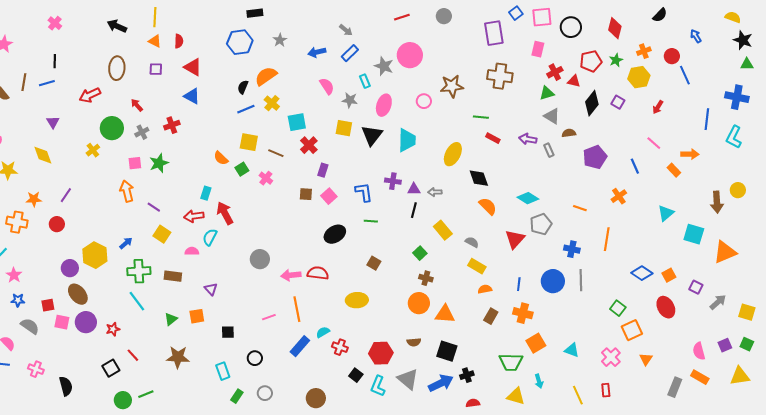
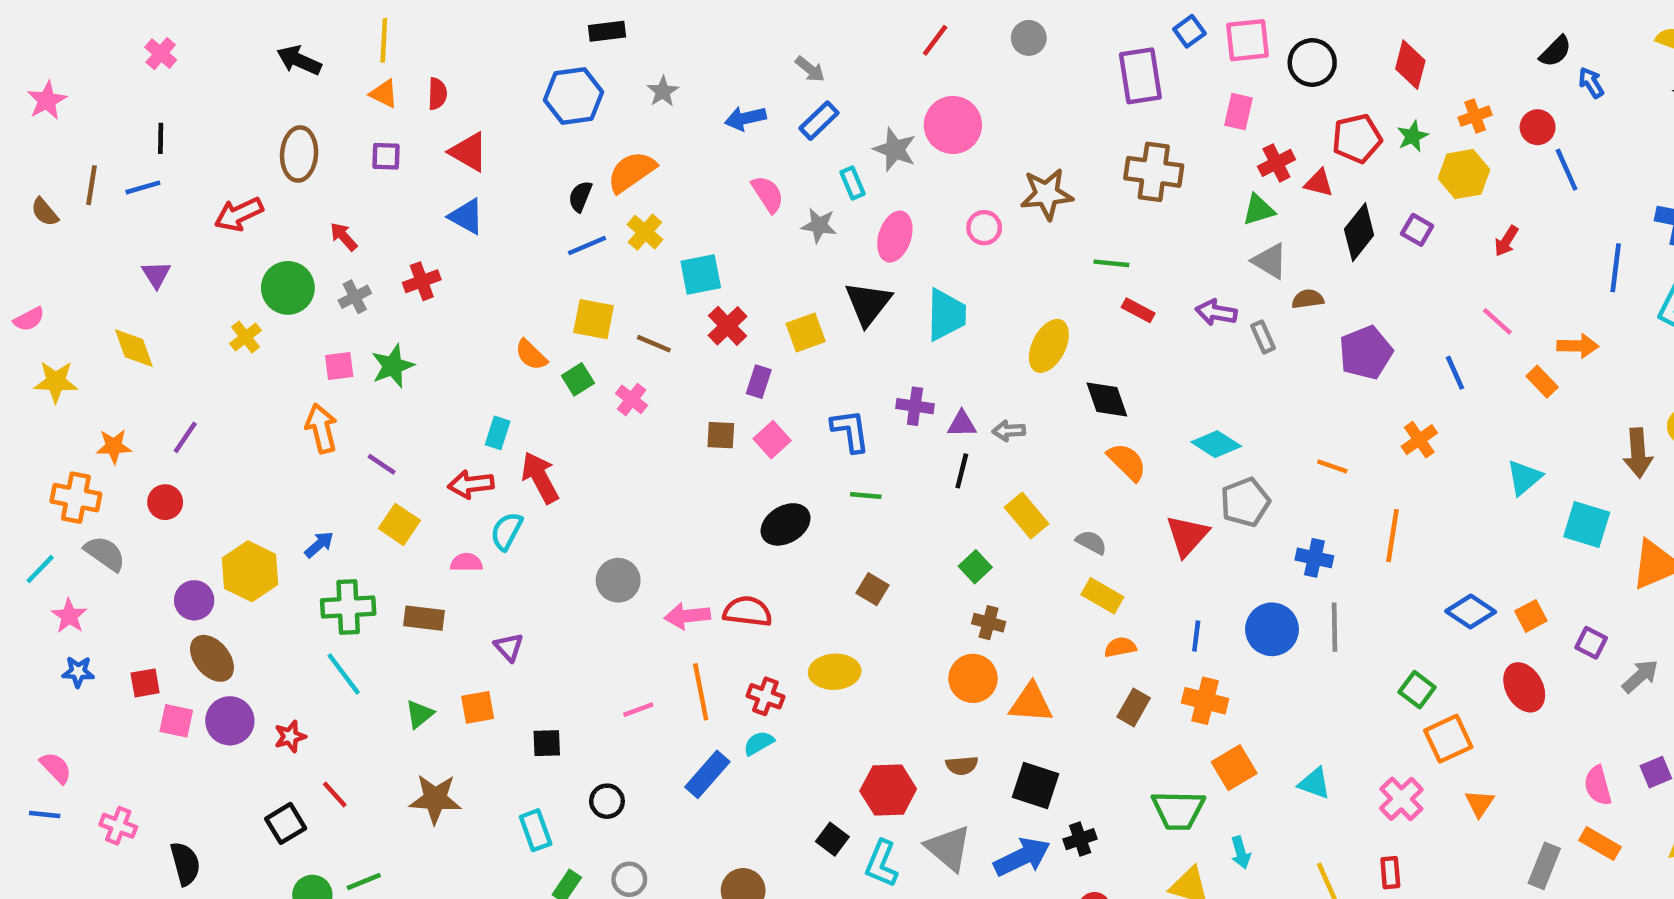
black semicircle: (660, 15) -> (1555, 51), moved
red line: (402, 17) -> (935, 40), turned -35
yellow square: (344, 128) -> (806, 333), moved, turned -30
gray semicircle: (30, 326) -> (105, 553), moved
red cross: (340, 347) -> (765, 696), moved

